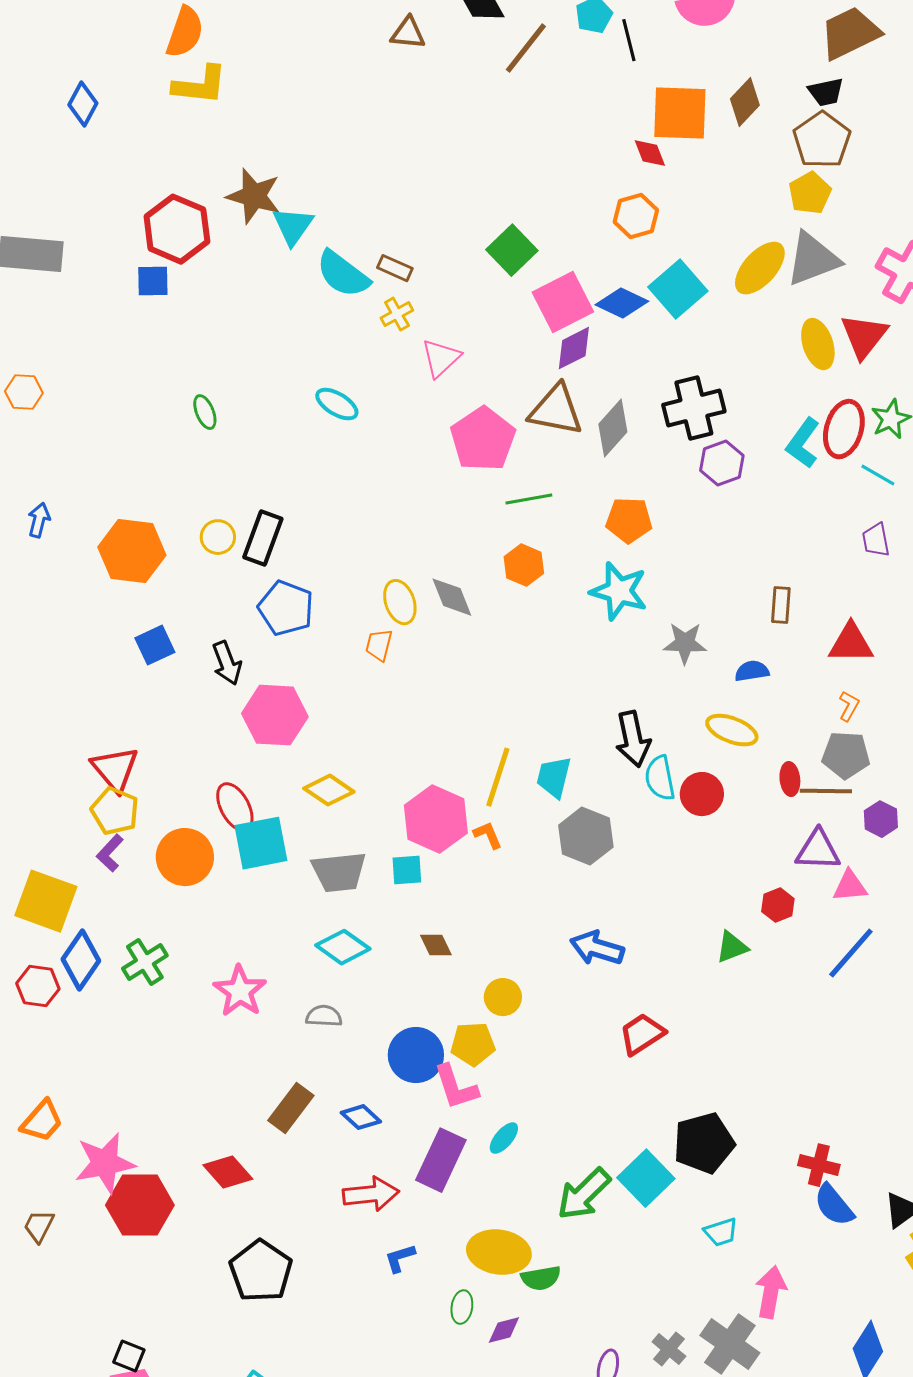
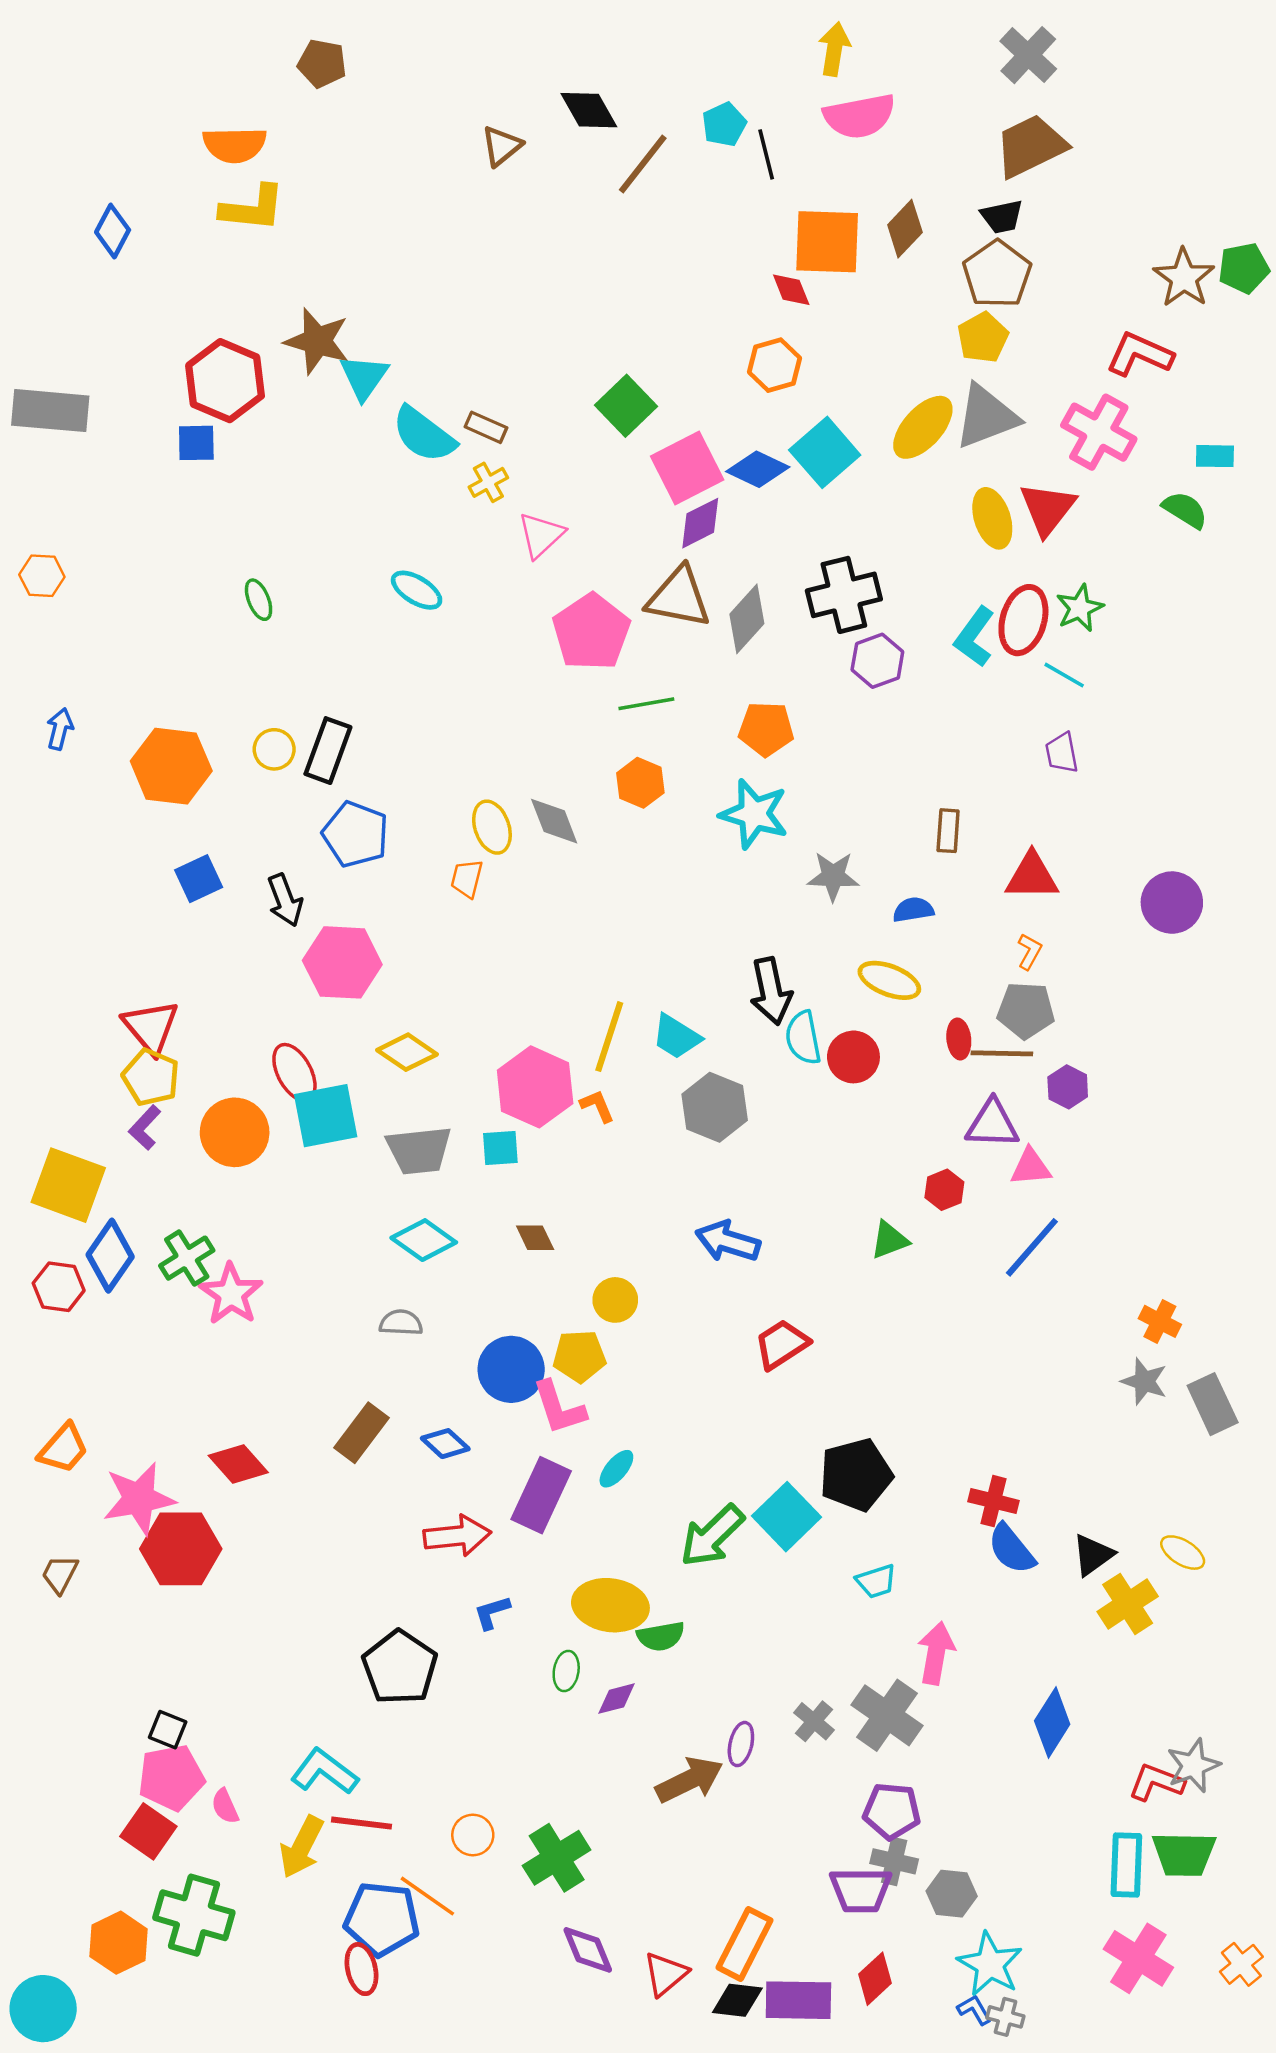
orange semicircle: (185, 32) -> (235, 145), turned 70
brown triangle: (408, 33) -> (502, 146), turned -45
cyan trapezoid: (554, 777) -> (676, 1037), turned -72
pink star: (240, 991) -> (231, 1294), moved
red diamond: (228, 1172) -> (238, 1464), moved
black pentagon: (261, 1271) -> (400, 1667), moved

